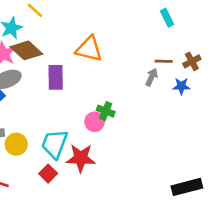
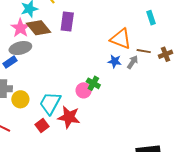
orange triangle: (89, 49) -> (121, 39), moved
purple rectangle: (56, 77) -> (67, 21), moved
blue star: (181, 86) -> (115, 61), moved

